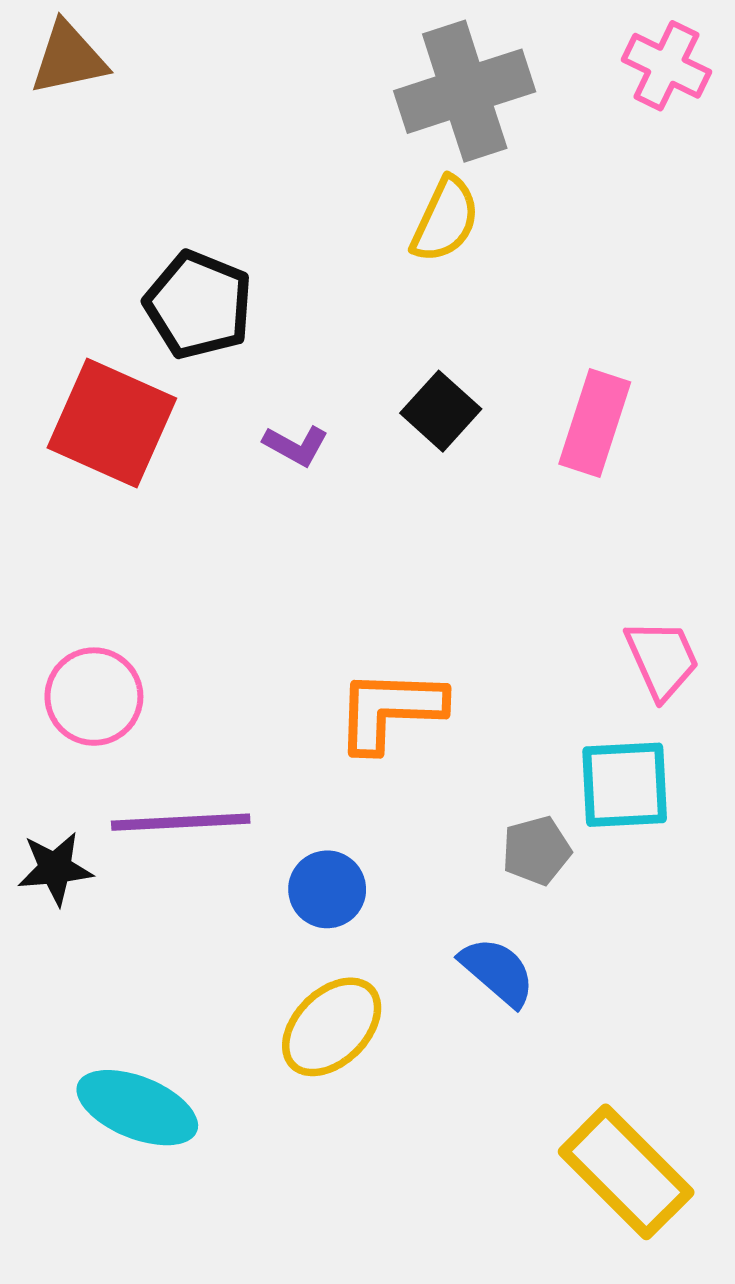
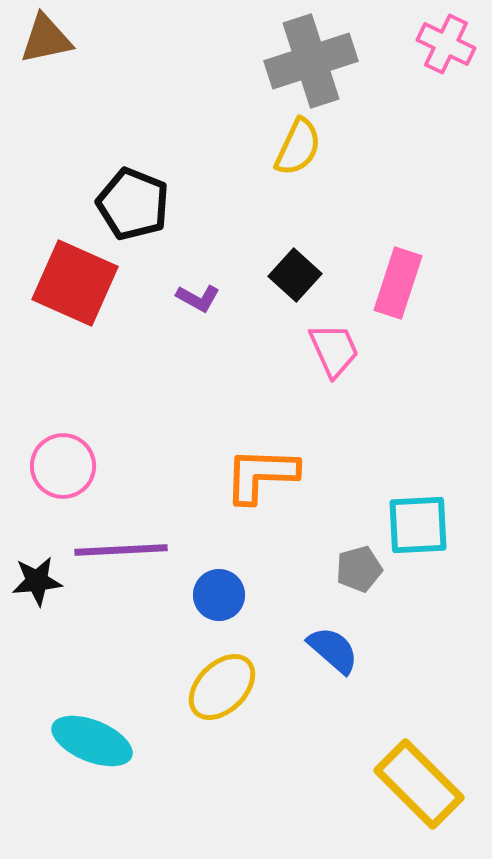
pink trapezoid: (662, 659) -> (334, 350), moved

